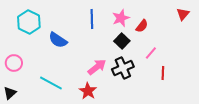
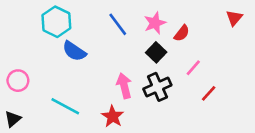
blue line: (92, 19) -> (118, 24), turned -36
cyan hexagon: (29, 22) -> (56, 22), moved
pink arrow: (97, 67) -> (124, 86), turned -66
red line: (163, 73) -> (209, 93), turned 40

